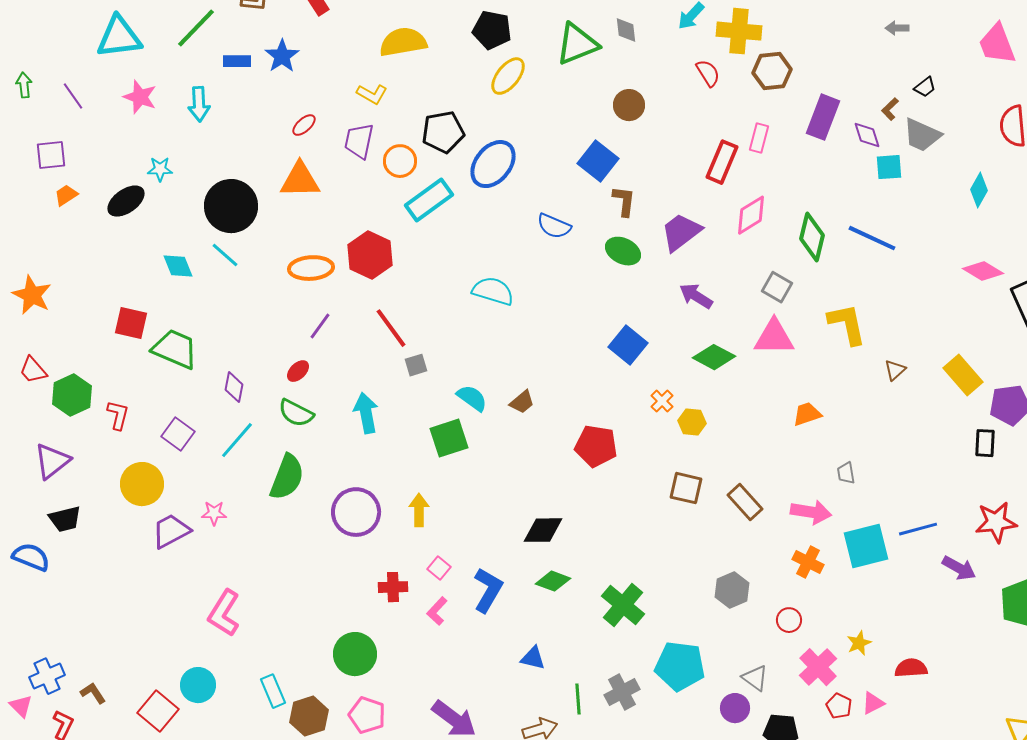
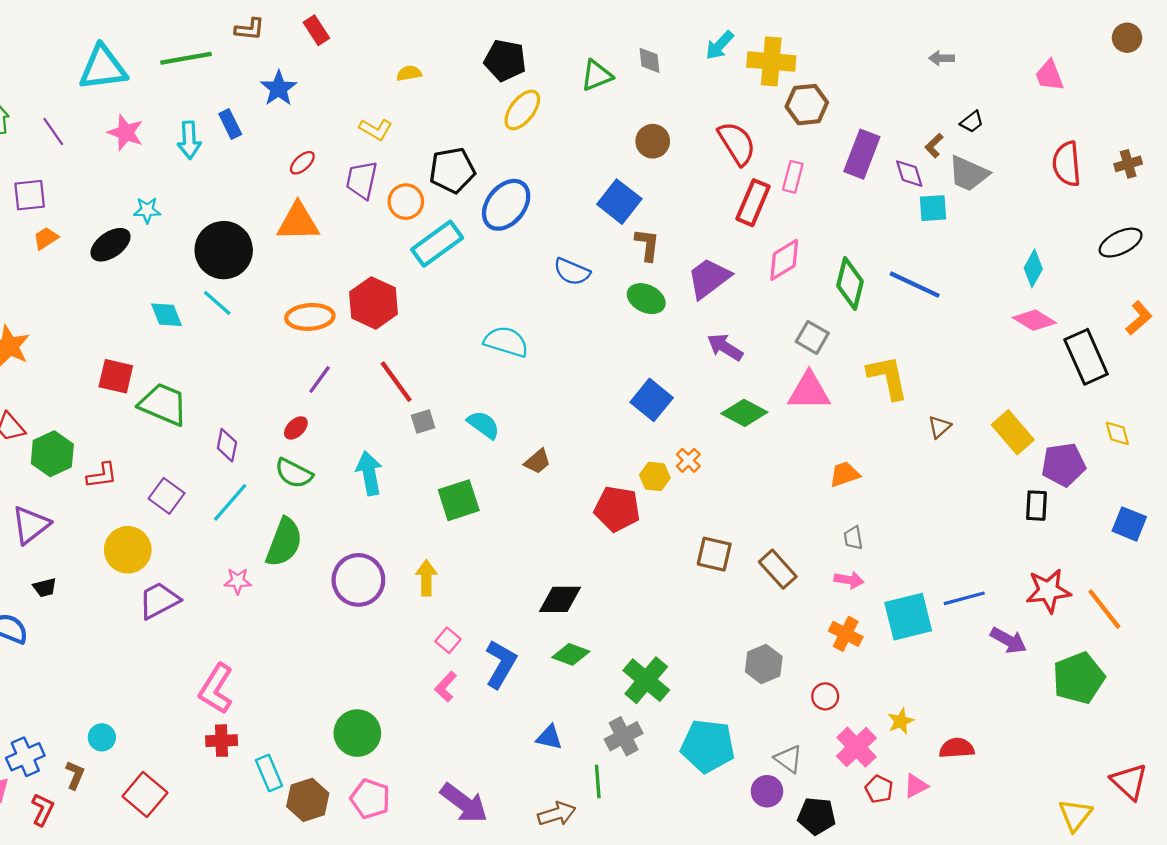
green line: (196, 28) -> (186, 58), turned 36
yellow semicircle: (403, 42) -> (409, 73), size x0.5
green triangle: (577, 44) -> (597, 75), size x0.7
pink trapezoid: (997, 44) -> (1049, 75), size x0.7
blue rectangle: (237, 61) -> (230, 124), moved, turned 64
red semicircle: (708, 73) -> (737, 143), moved, size x1.5
cyan diamond: (979, 190) -> (1033, 268), moved
cyan semicircle: (472, 398) -> (483, 425), moved
red L-shape: (118, 415) -> (102, 475), turned 68
yellow hexagon: (692, 422) -> (655, 476), moved
gray trapezoid: (846, 473) -> (853, 538), moved
pink arrow: (811, 512) -> (849, 580), size x0.7
pink star: (214, 513) -> (238, 581), moved
black trapezoid: (65, 519) -> (45, 588), size x0.7
red cross: (393, 587) -> (222, 741), moved
cyan circle: (198, 685) -> (102, 737), moved, size x0.7
gray cross: (622, 692) -> (624, 736), moved
brown L-shape: (93, 693) -> (75, 775), turned 56

